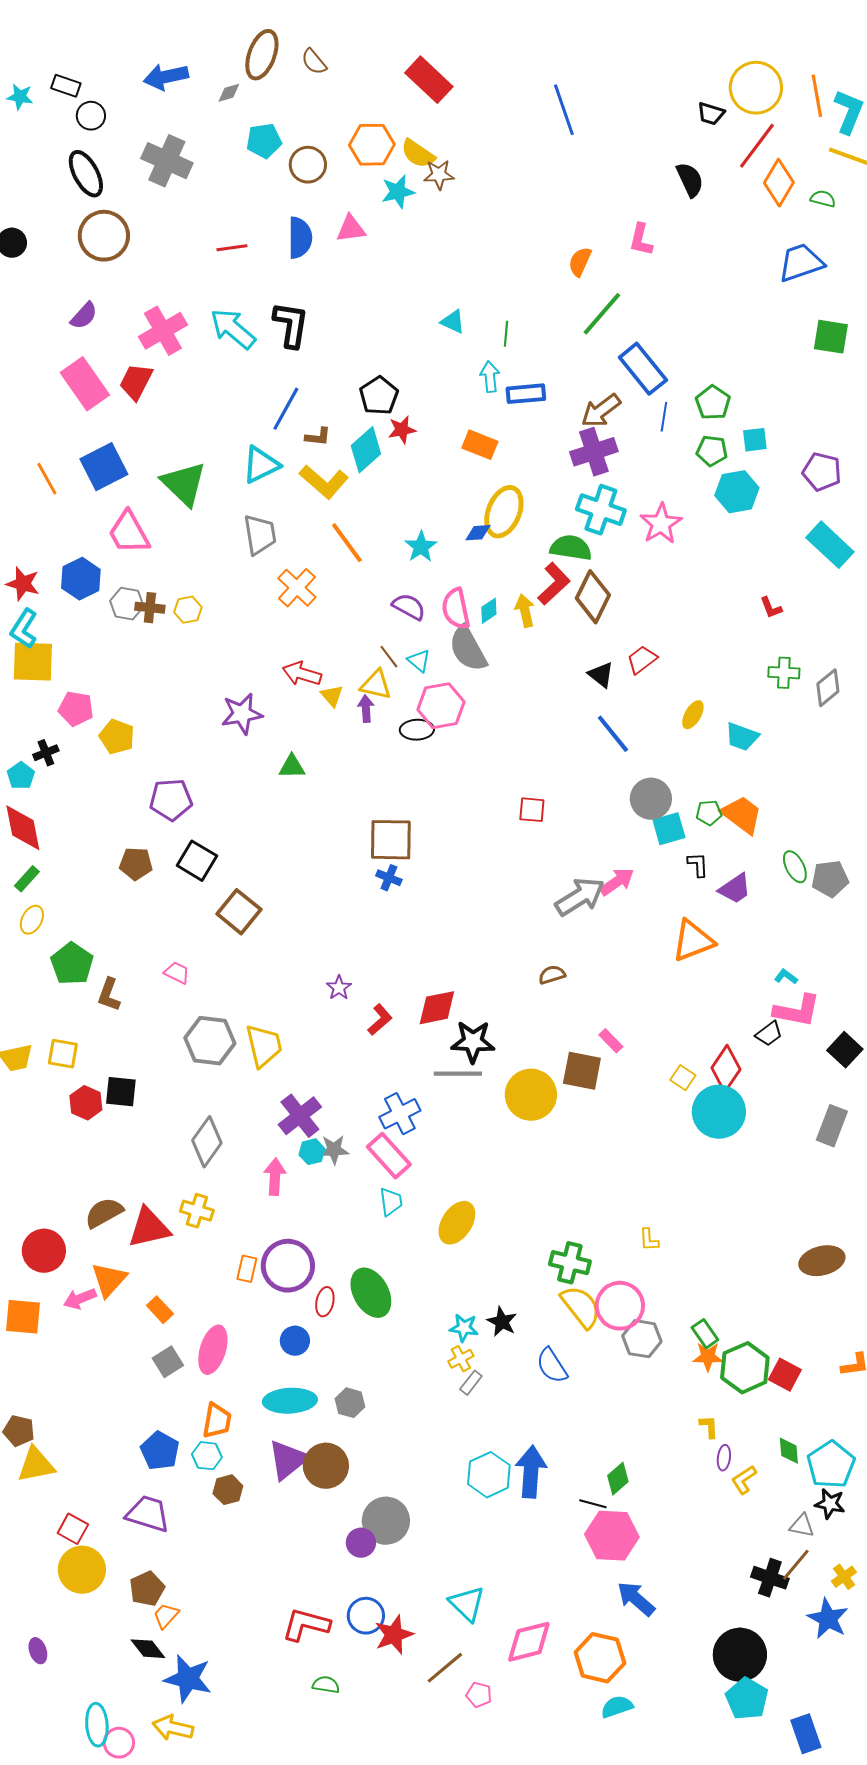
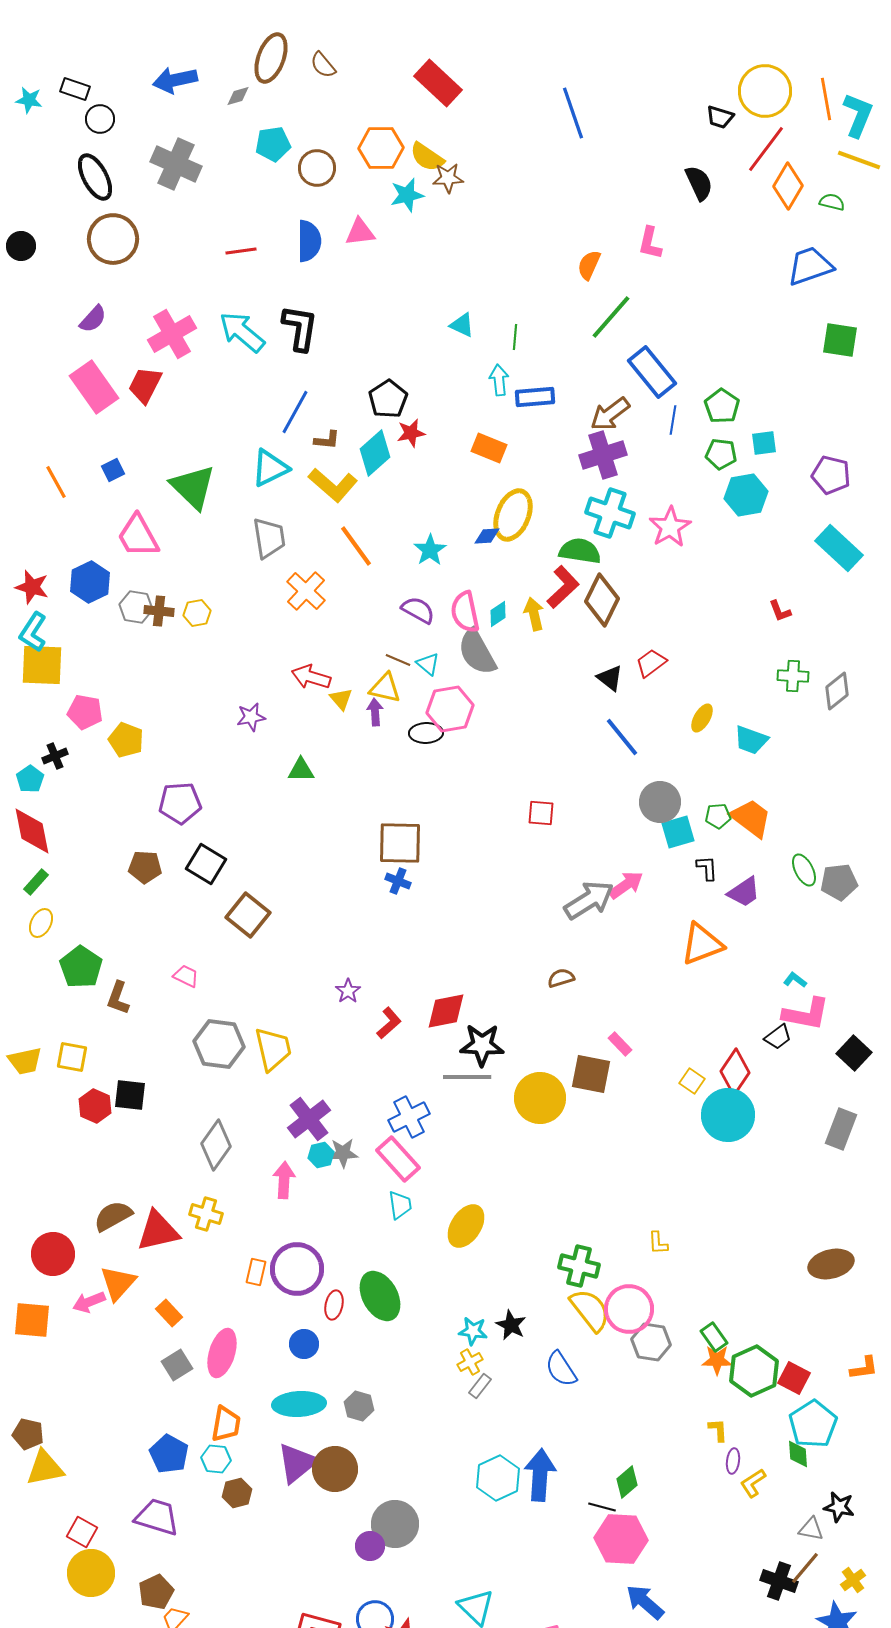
blue square: (104, 467) -> (113, 470), size x0.5
brown line: (389, 657) -> (398, 660), turned -30
purple star: (242, 714) -> (251, 717), size x0.7
cyan pentagon: (831, 1465) -> (813, 1424), moved

